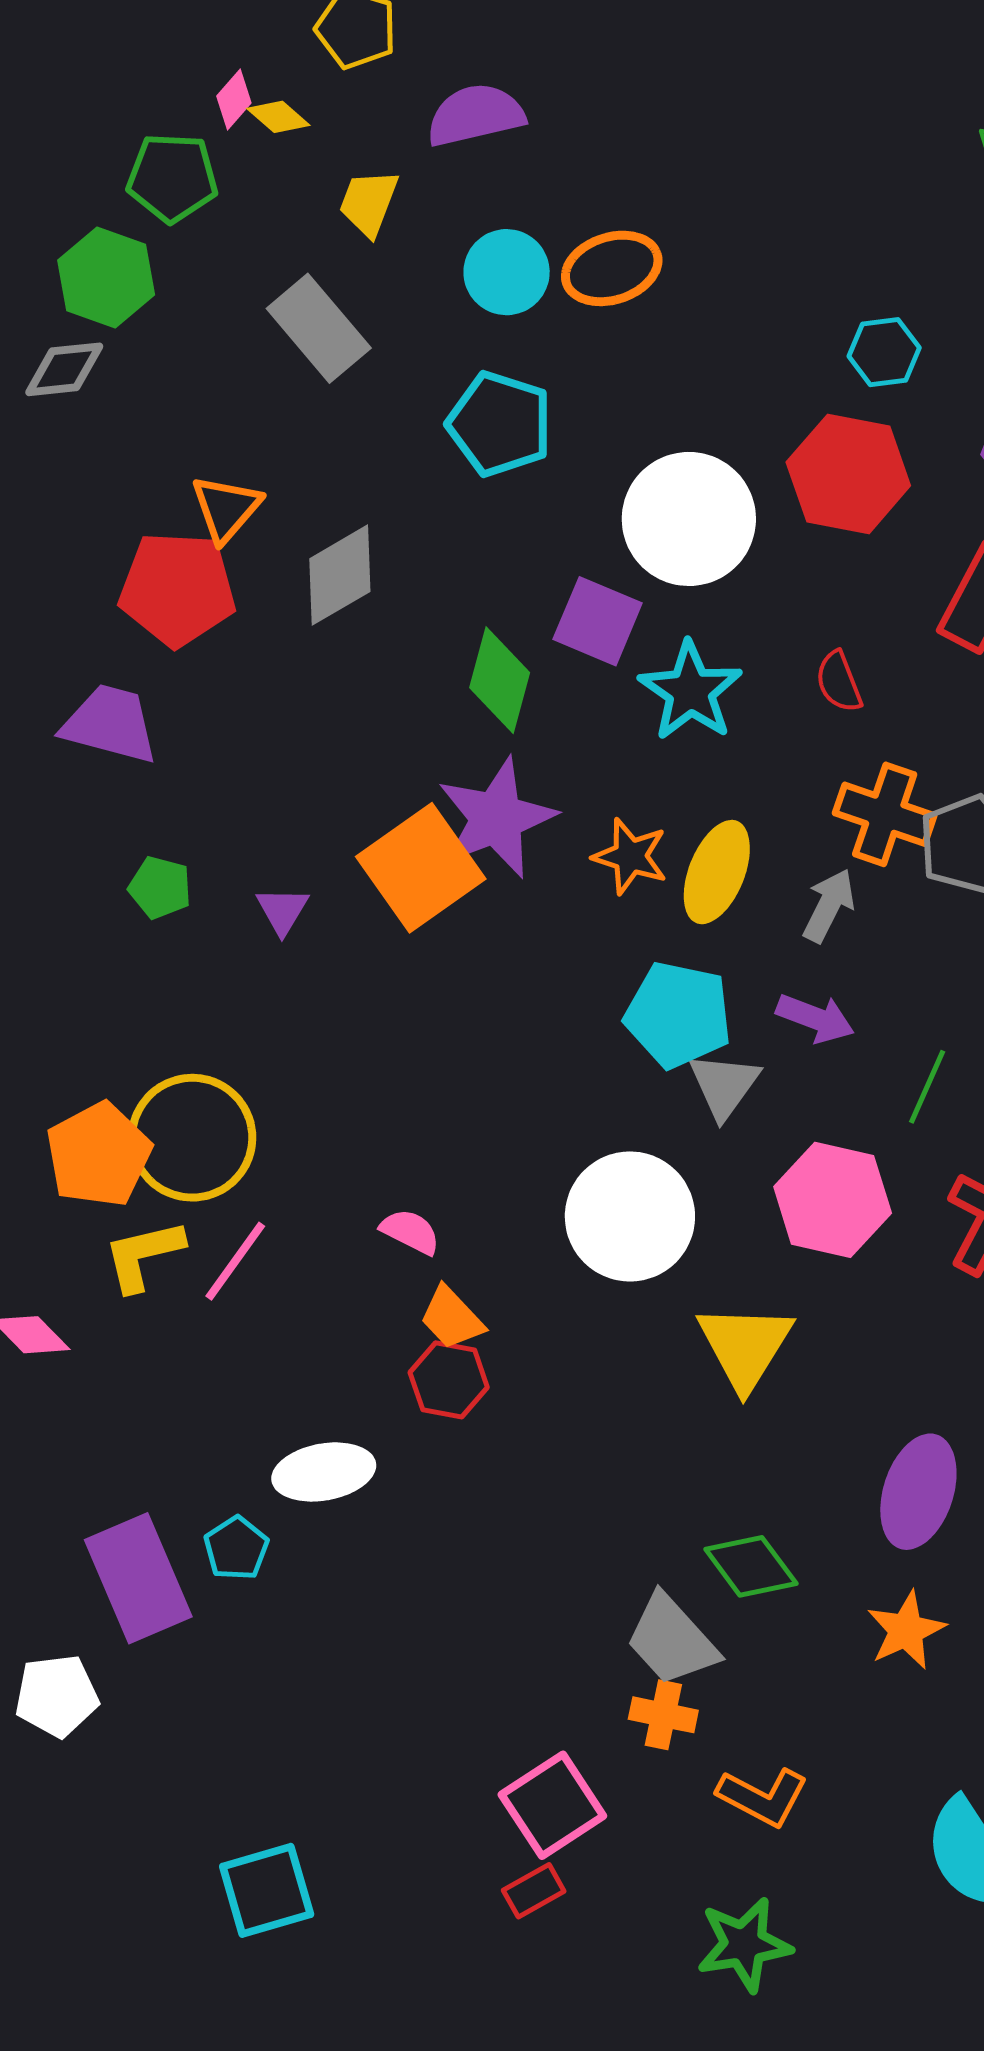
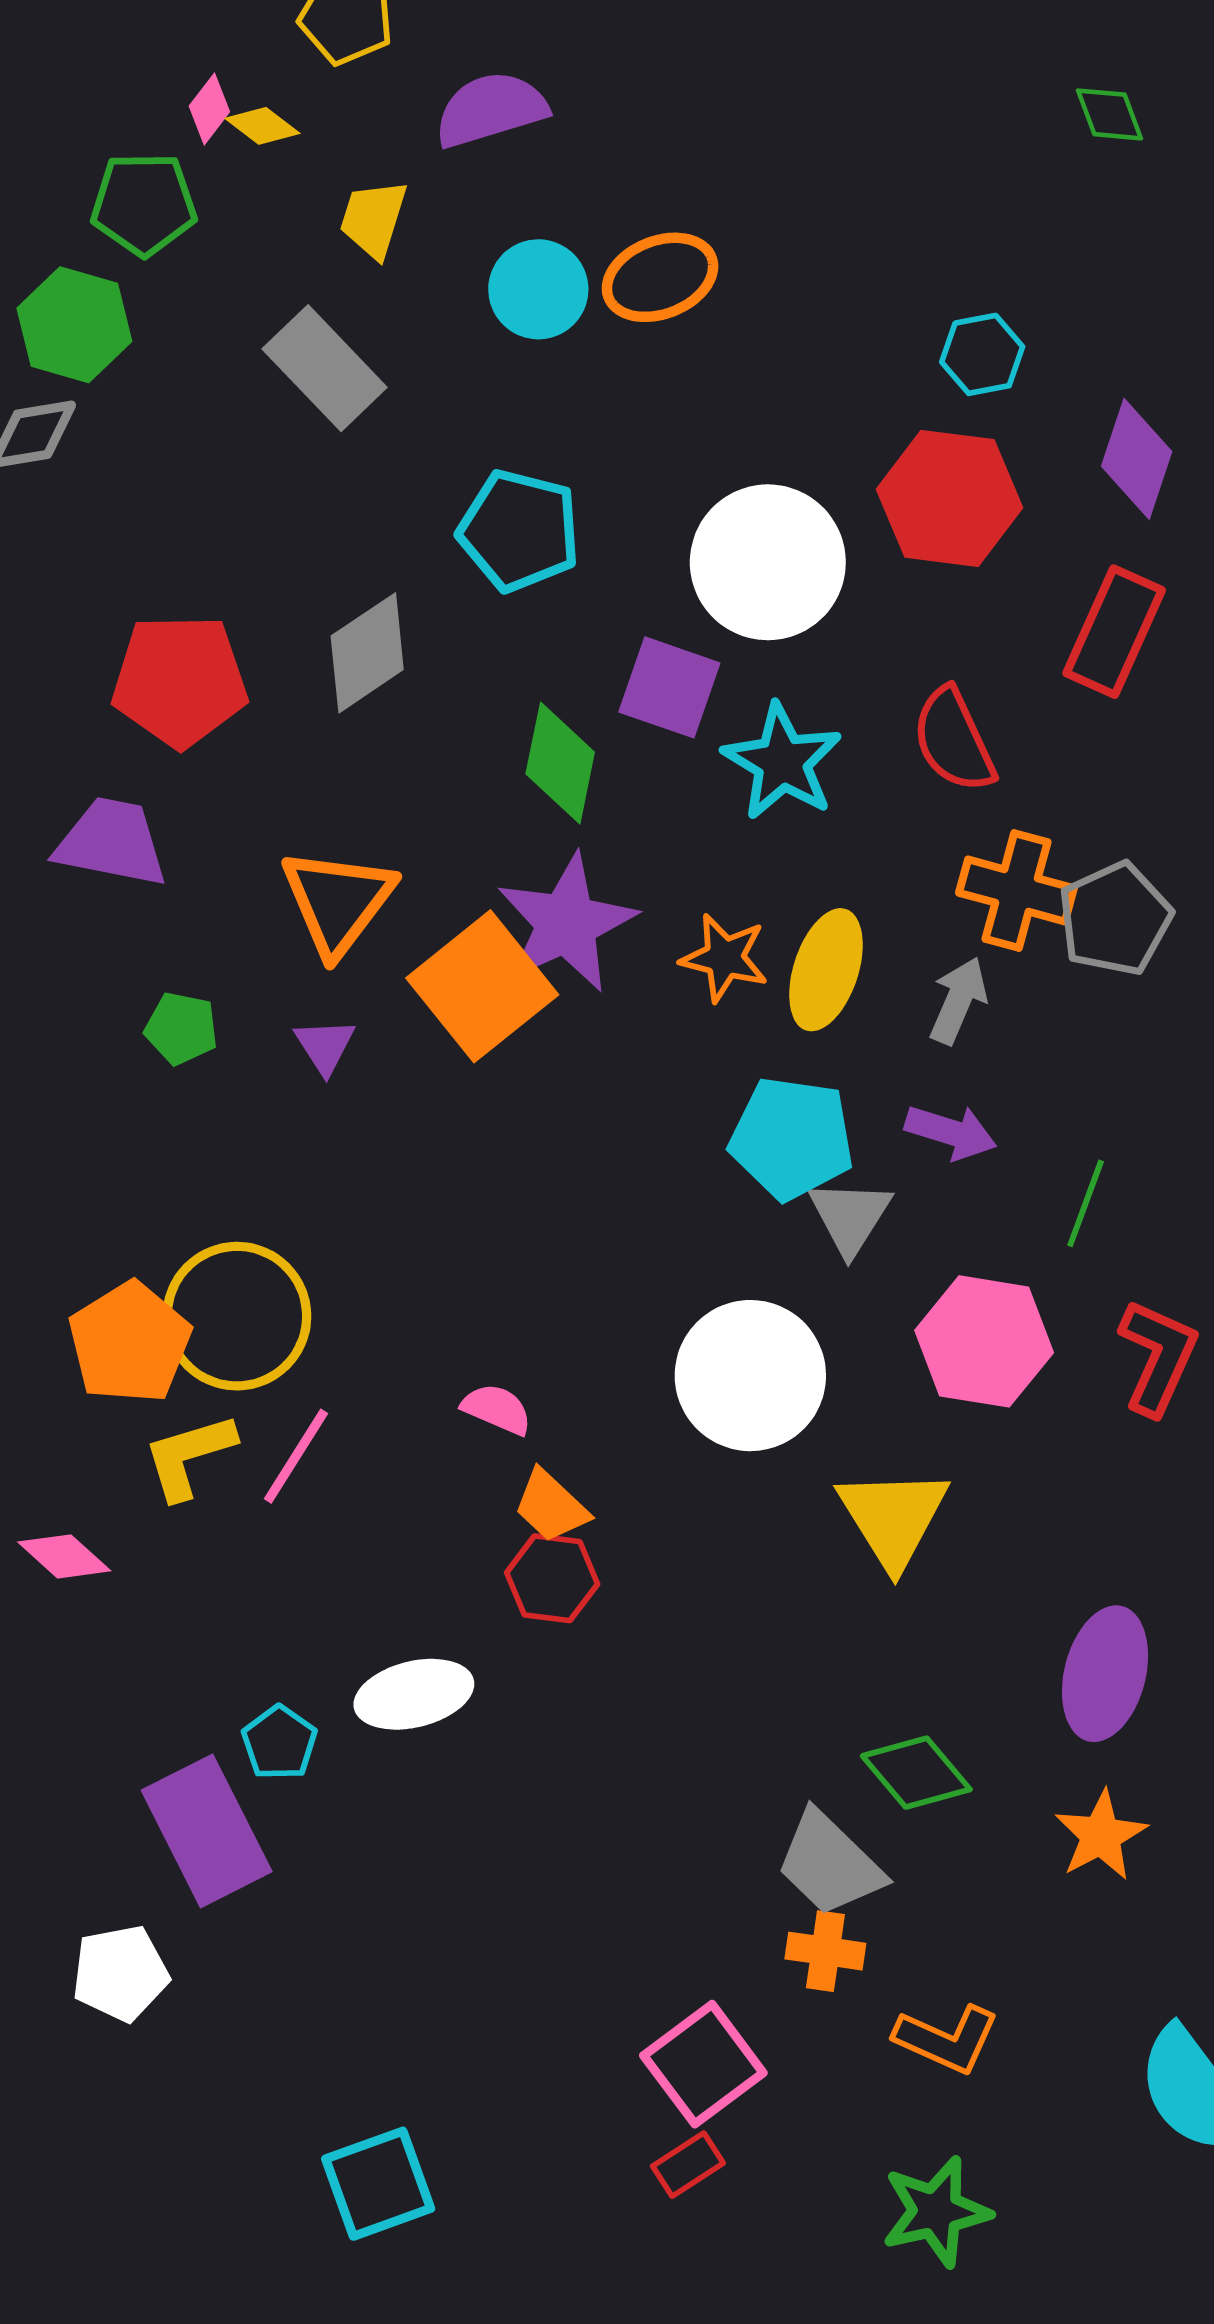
cyan pentagon: (500, 424) -> (519, 531), moved
orange triangle: (226, 508) -> (338, 901), moved, size x1.4
red semicircle: (839, 682) -> (954, 740), size x1.5
cyan pentagon: (236, 1548) -> (279, 1743), moved

